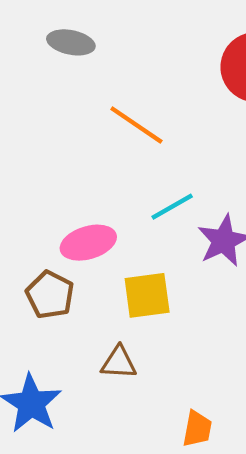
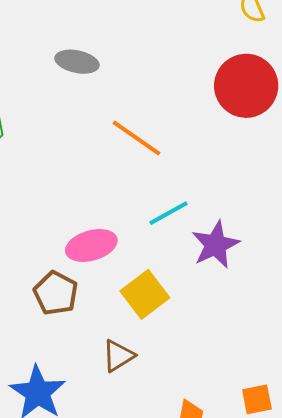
yellow square: (147, 295) -> (145, 294), turned -30
brown triangle: (119, 363) -> (118, 356), turned -36

